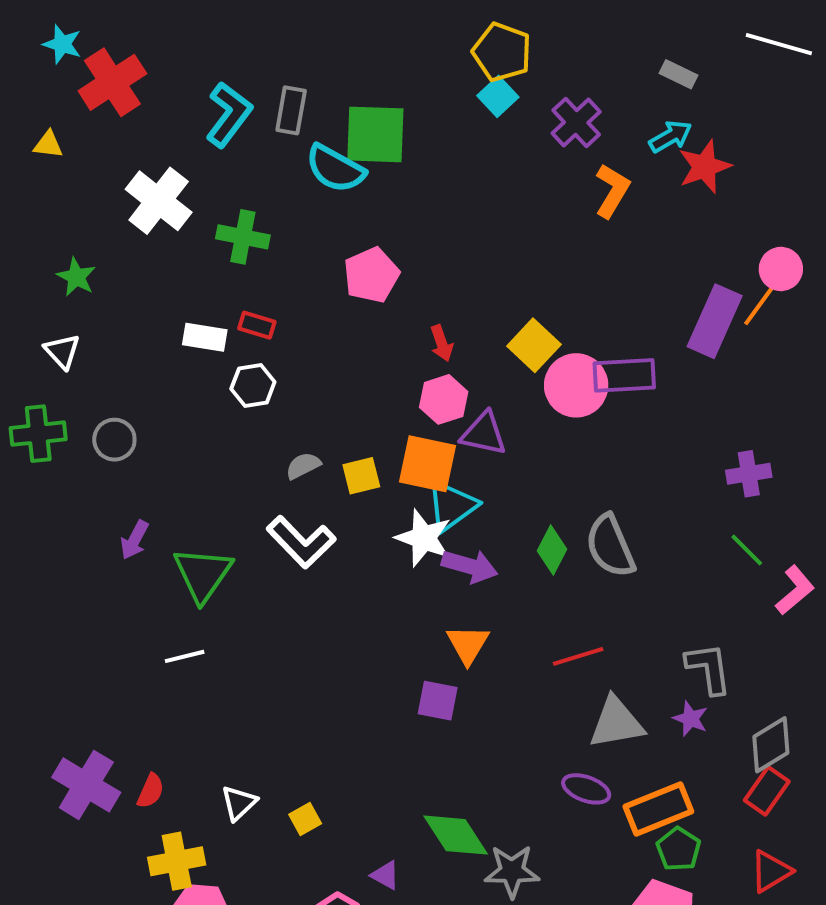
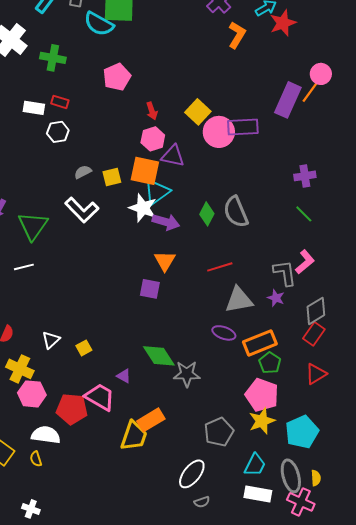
pink L-shape: (795, 590) -> (305, 262), moved
yellow cross: (177, 861) -> (20, 369), turned 36

